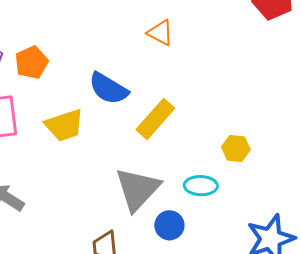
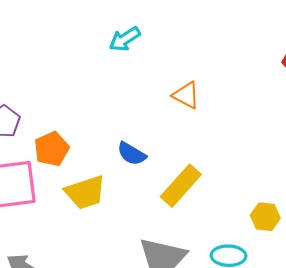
orange pentagon: (31, 63) -> (52, 149), moved
blue semicircle: (108, 89) -> (132, 154), size x0.7

